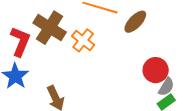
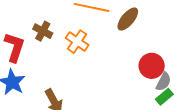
brown cross: (50, 28) -> (43, 31), size x0.6

